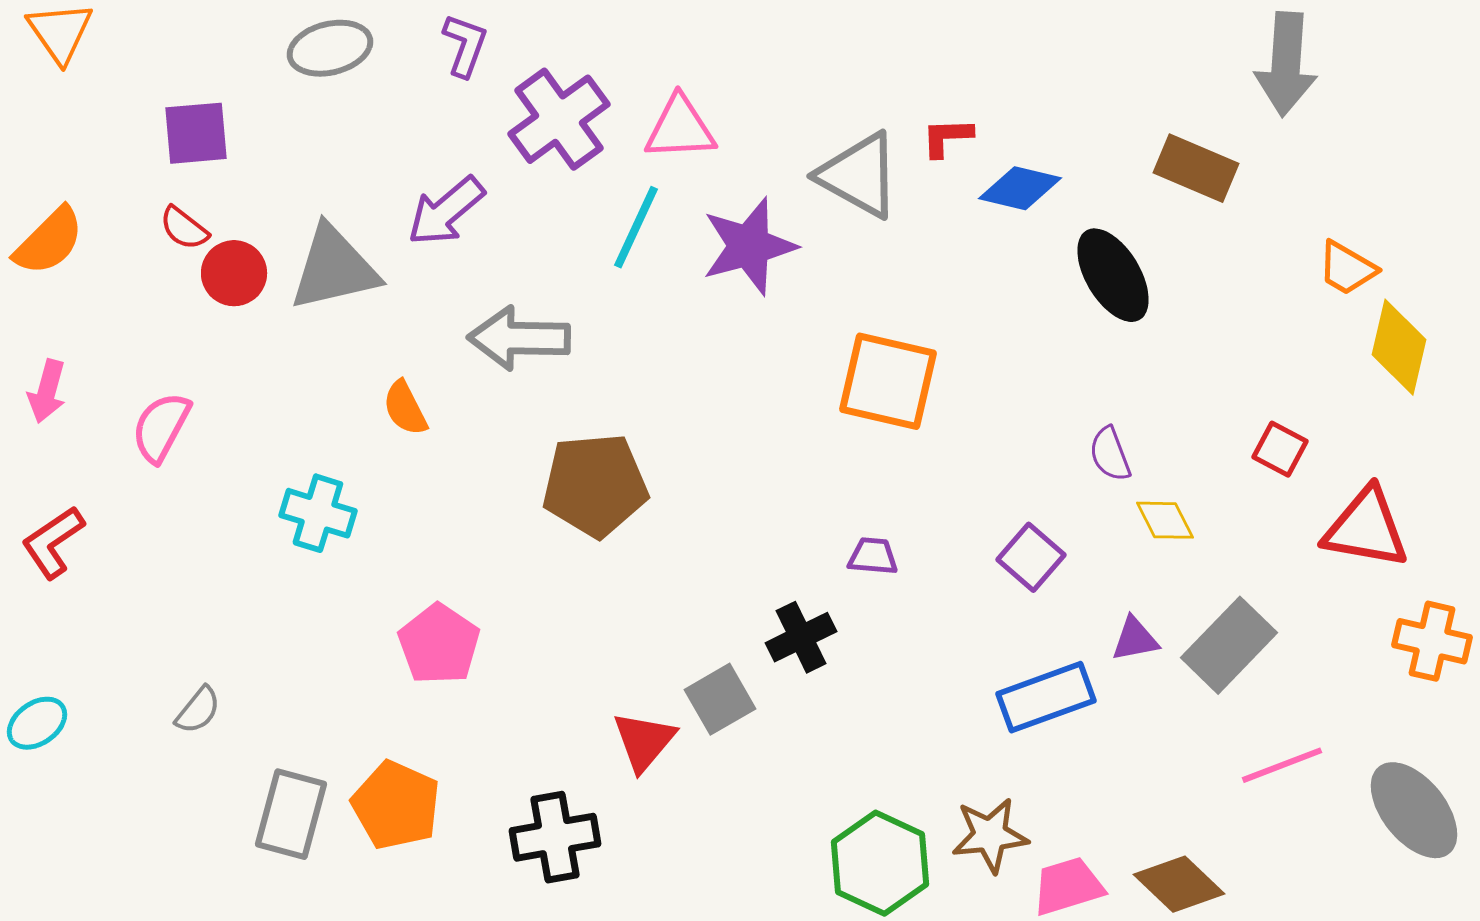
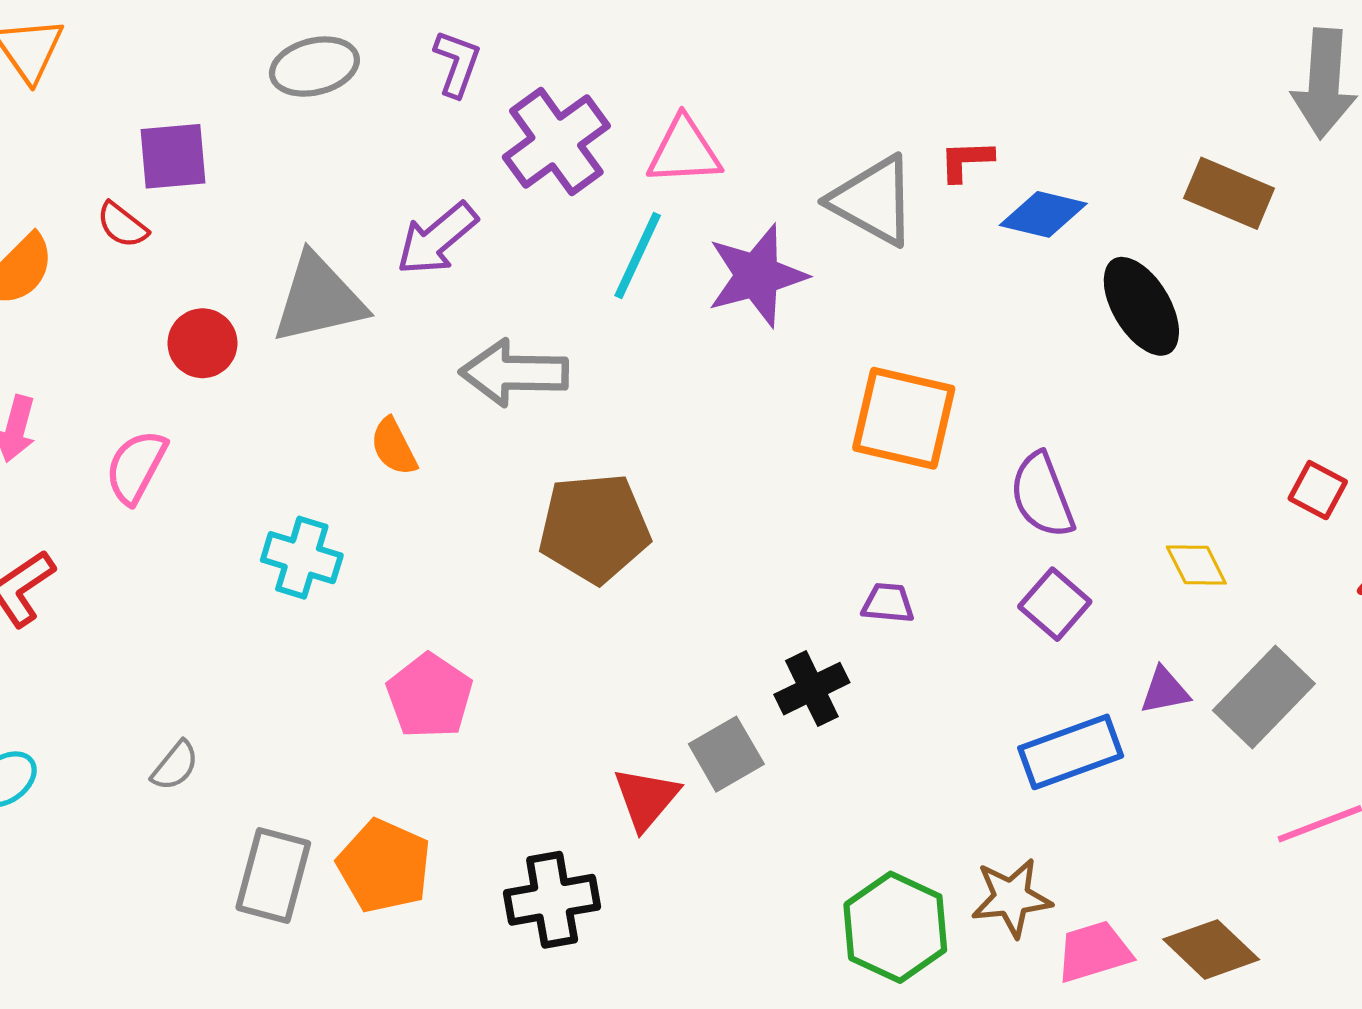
red semicircle: (184, 228) -> (122, 225), moved
red circle: (234, 273) -> (203, 343), moved
purple semicircle: (1110, 454) -> (1042, 495), moved, size x1.5

